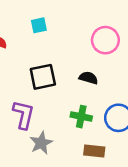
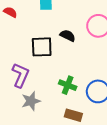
black semicircle: (88, 78) -> (68, 36), moved

